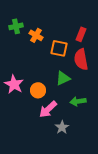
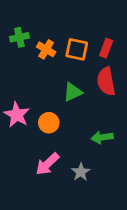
orange square: (59, 48) -> (77, 49), moved
green triangle: (63, 78) -> (73, 92), moved
pink arrow: (48, 109) -> (47, 164), moved

